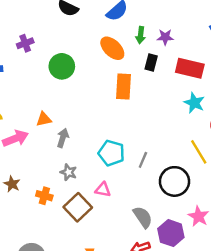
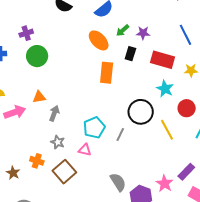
green arrow: (141, 35) -> (123, 30), turned 40
green circle: (62, 66) -> (37, 56), moved
cyan pentagon: (111, 153) -> (94, 128), turned 30
black circle: (174, 181) -> (141, 112), moved
brown star: (12, 184) -> (13, 173), moved
pink triangle: (103, 190) -> (85, 150), moved

